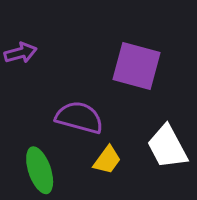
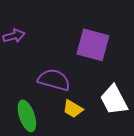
yellow trapezoid: (107, 160) -> (73, 109), turned 85

